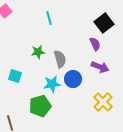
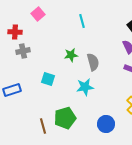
blue circle: (73, 79) -> (106, 124), moved
green pentagon: (40, 106) -> (65, 118), moved

